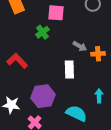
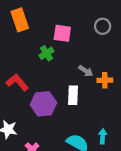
purple hexagon: (43, 96) -> (43, 104), moved
cyan arrow: (99, 96) -> (103, 136), moved

